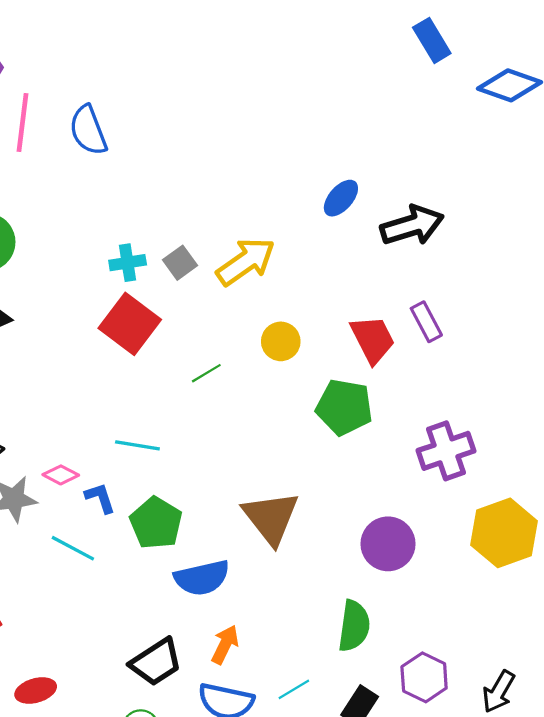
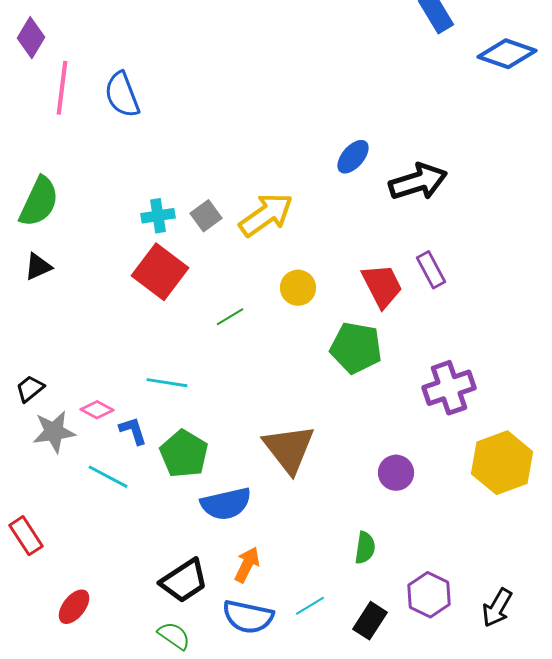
purple circle: (388, 544) -> (396, 473), size x0.7
green semicircle: (354, 626) -> (365, 548), size x0.7
red ellipse: (36, 690) -> (74, 607), turned -36

